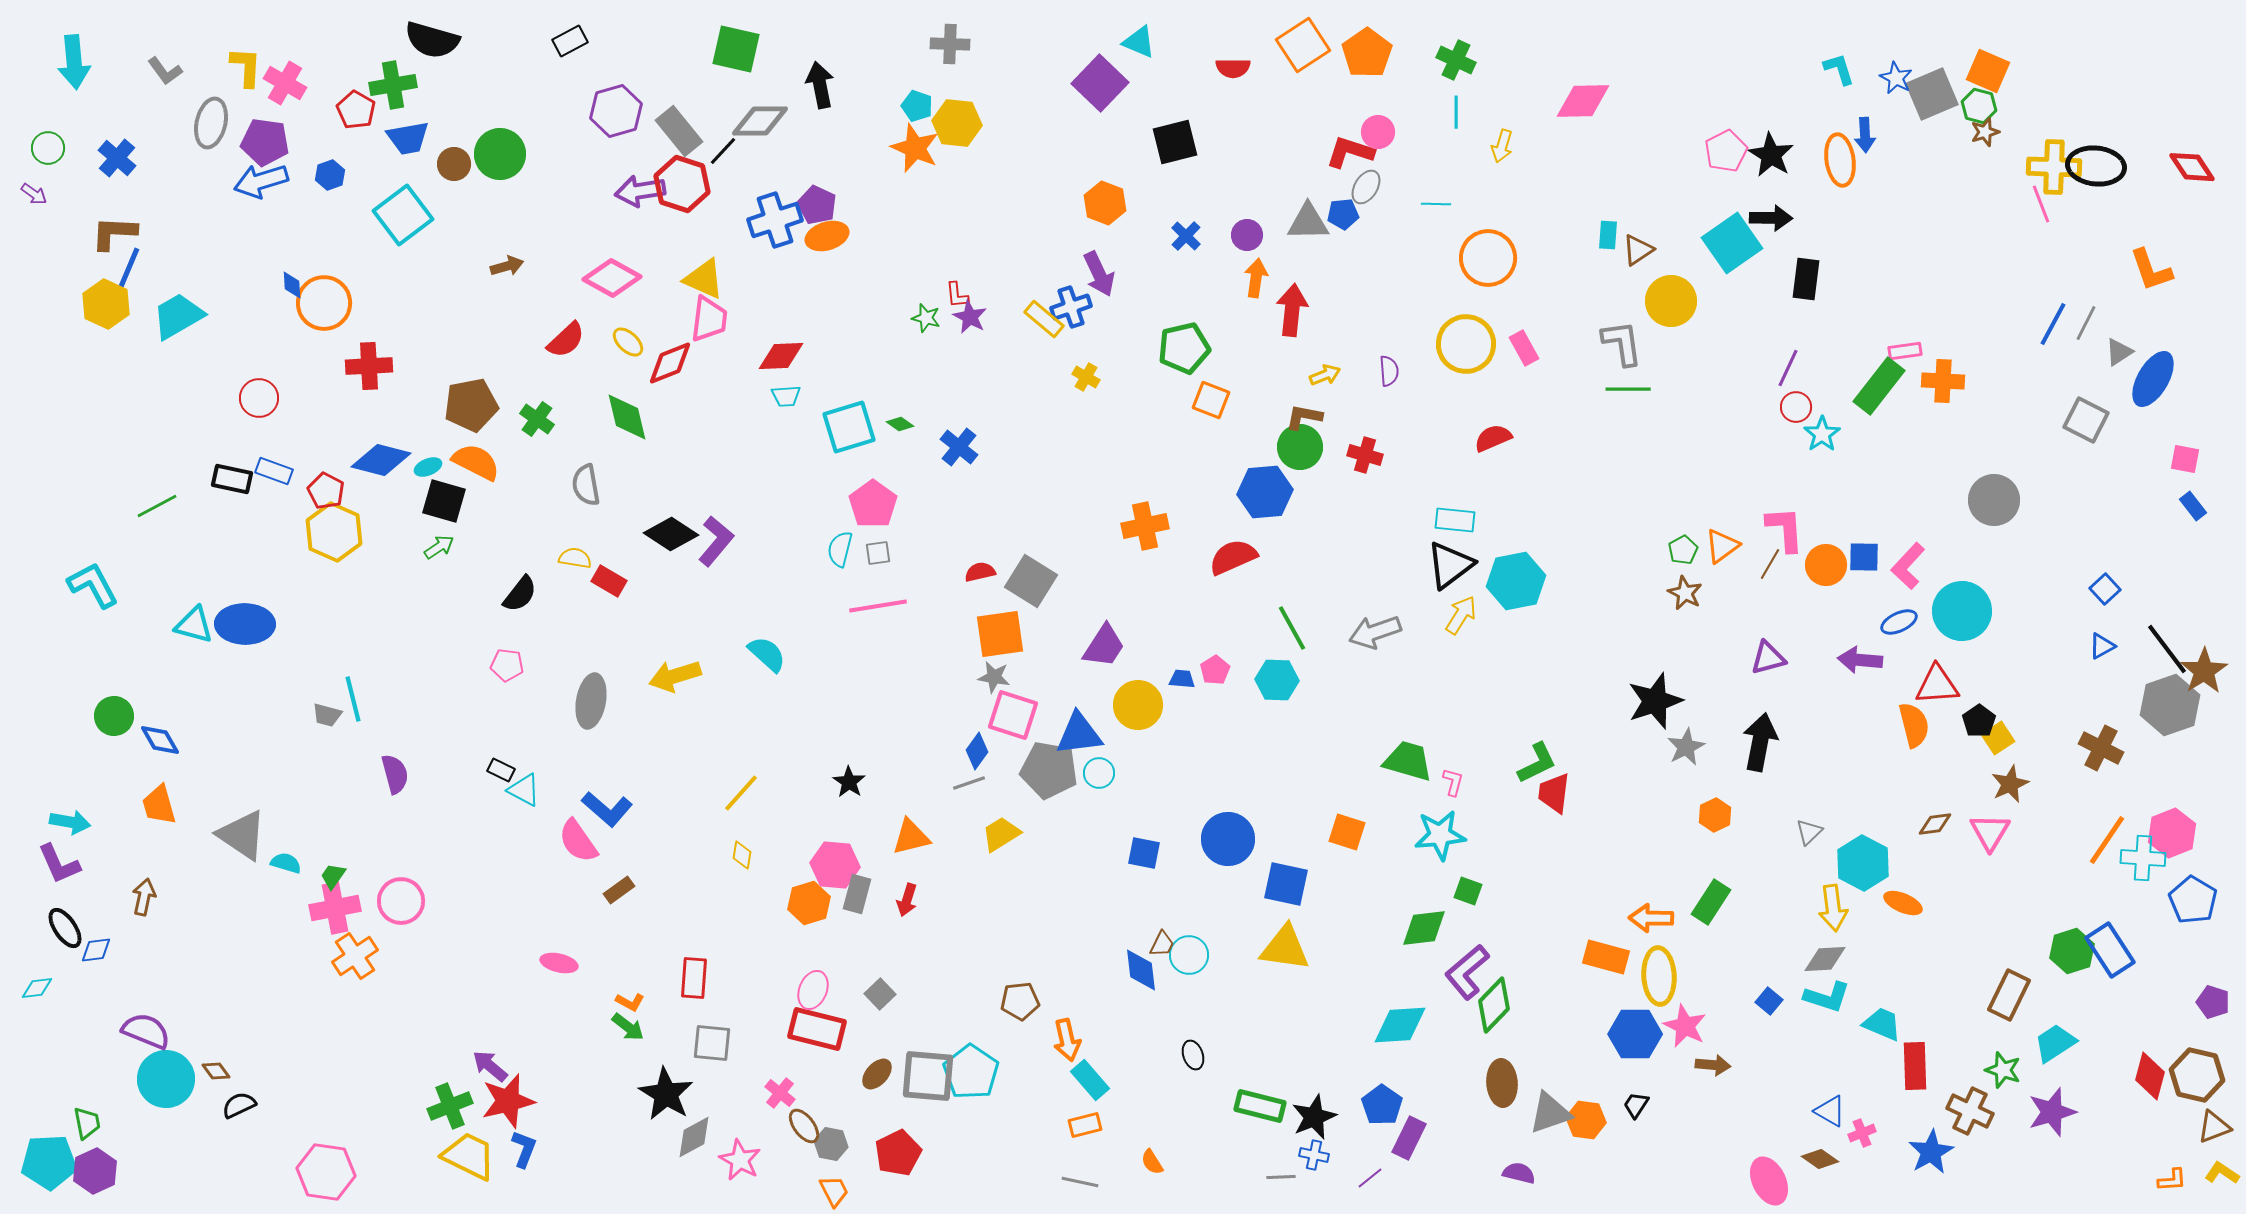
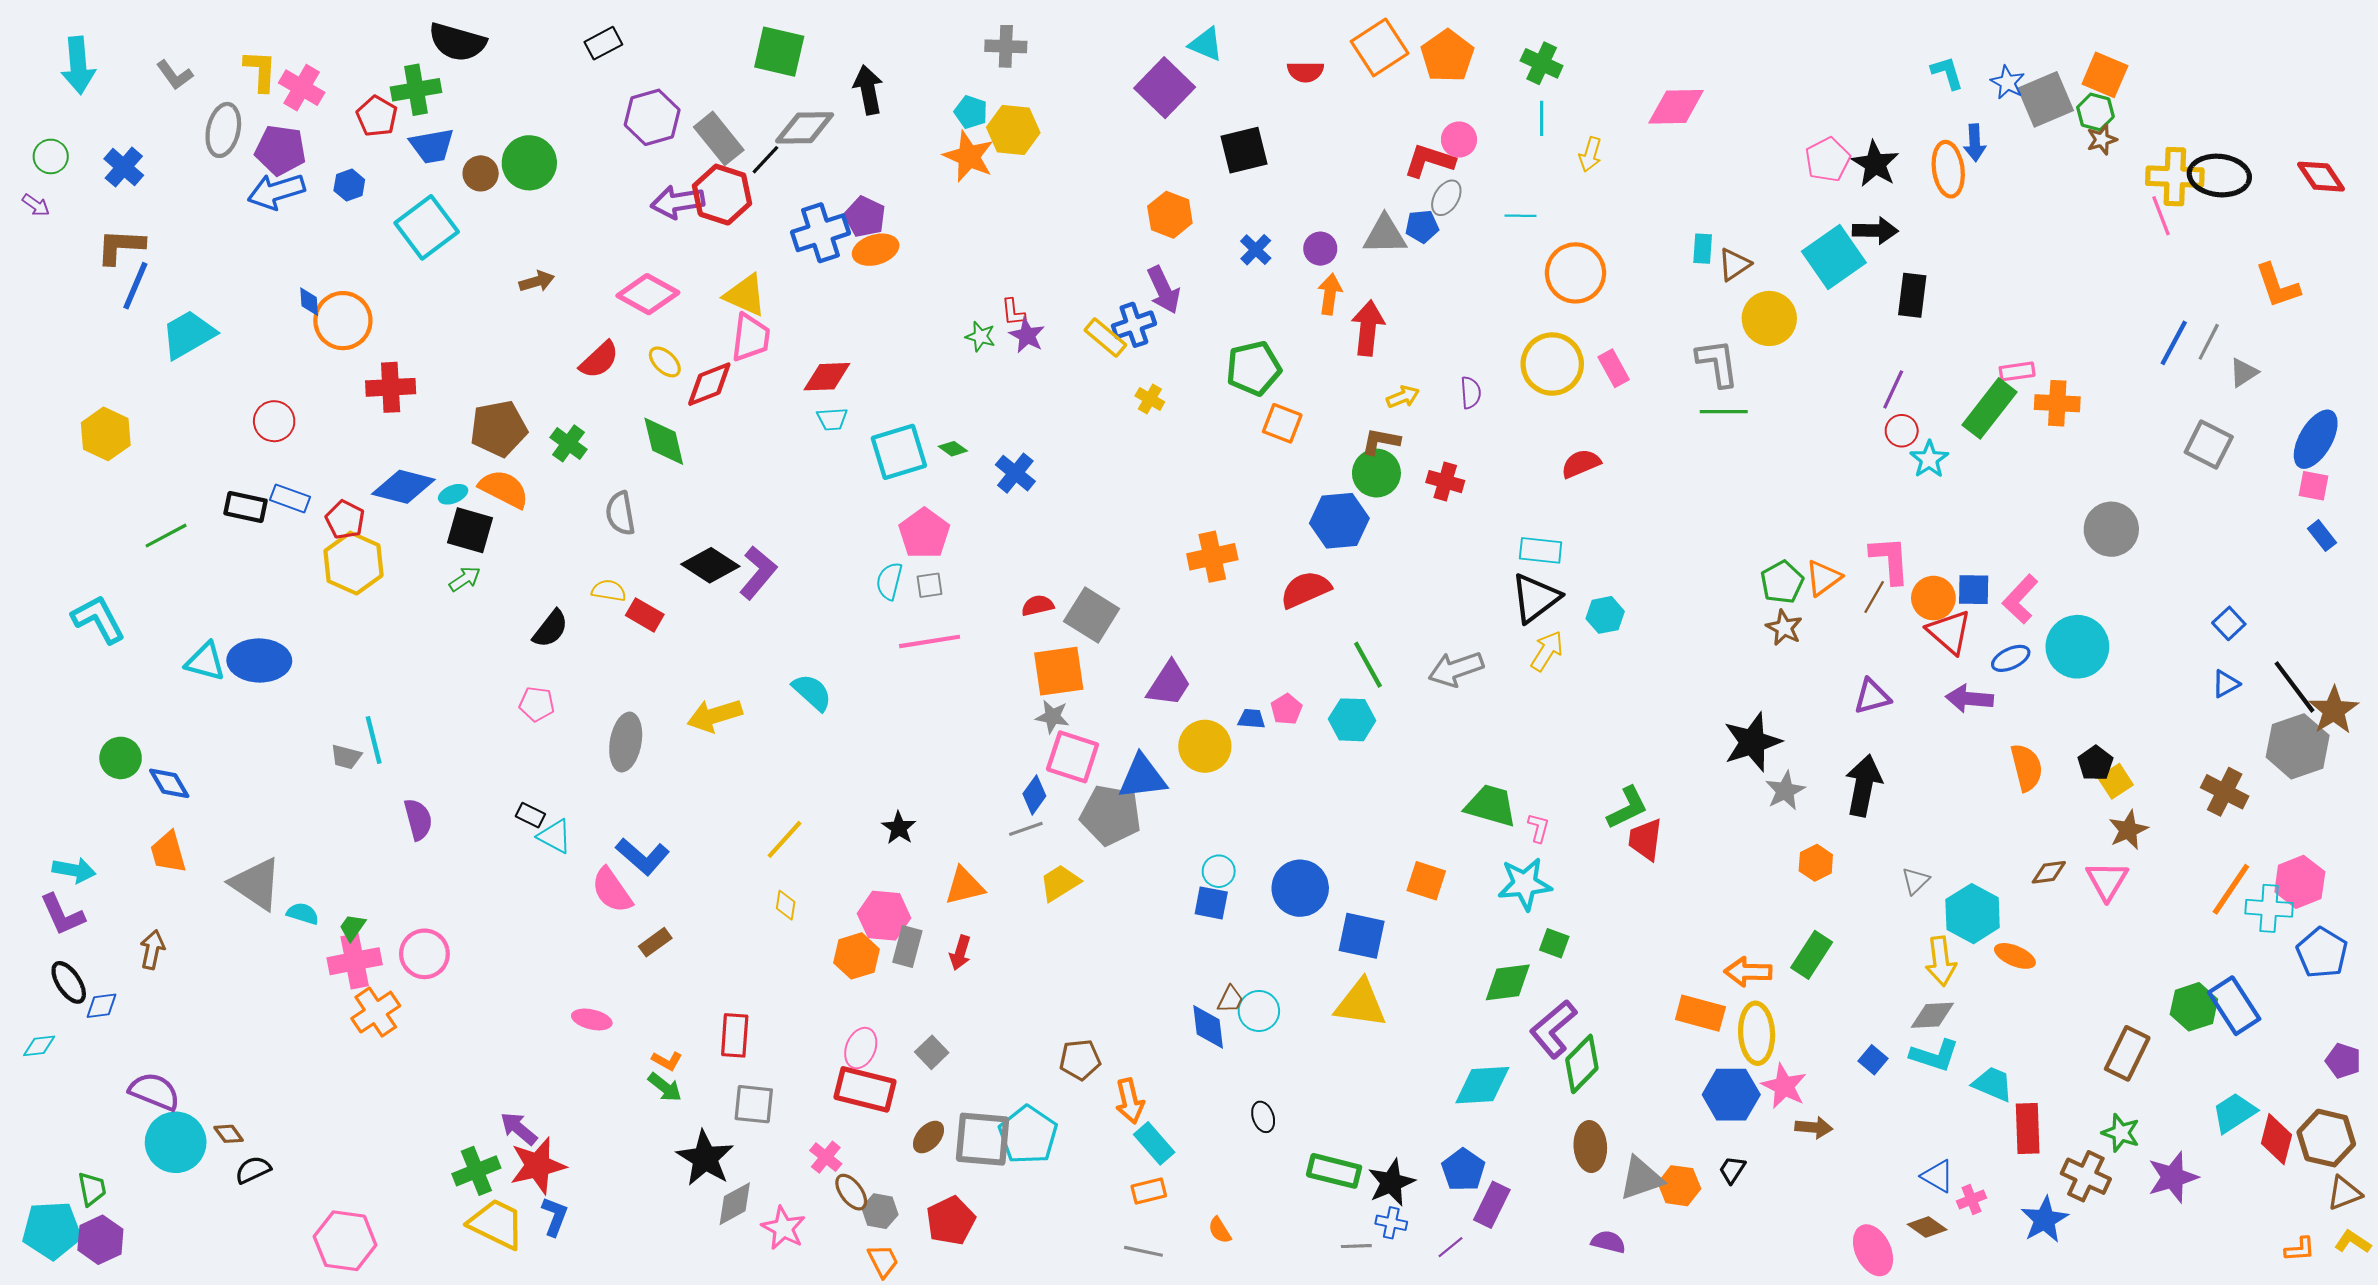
yellow hexagon: (106, 304) -> (106, 434), moved
blue ellipse: (2153, 379) -> (2316, 439), moved
green pentagon: (1683, 550) -> (1782, 582), size x1.4
cyan hexagon: (1516, 581) -> (1605, 615), size x0.6
red triangle: (1937, 685) -> (1949, 632), moved, turned 45
cyan circle: (1099, 773) -> (1219, 871), moved
cyan trapezoid: (2055, 1043) -> (2234, 1113), moved

